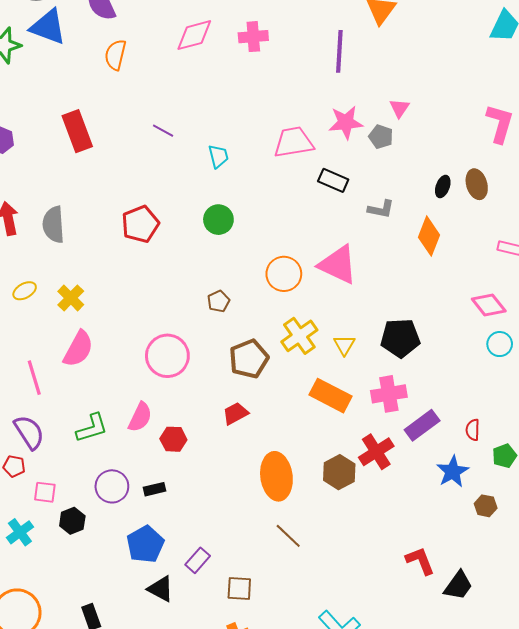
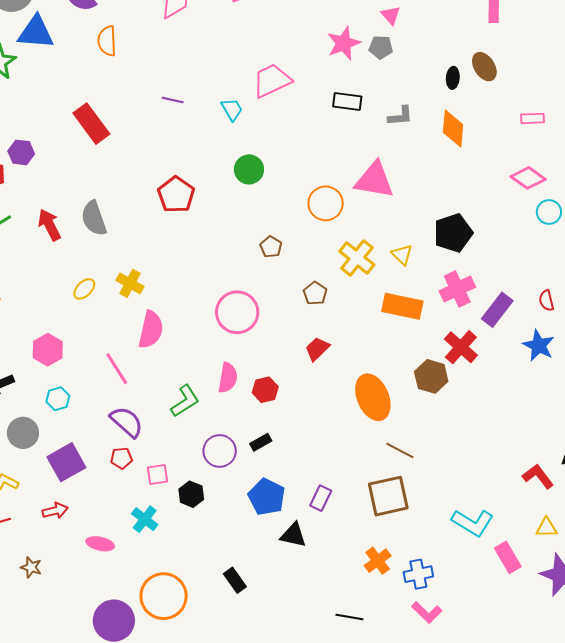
pink trapezoid: (294, 142) -> (272, 81), moved
brown pentagon: (249, 359) -> (315, 293), size x0.6
red L-shape: (420, 561) -> (538, 476), moved
brown square: (239, 589) -> (388, 496), moved, size x1.6

